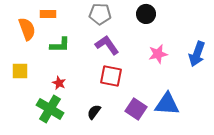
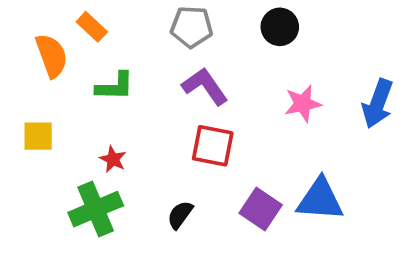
orange rectangle: (48, 14) -> (92, 27), turned 42
green cross: (50, 109) -> (96, 209), turned 36

